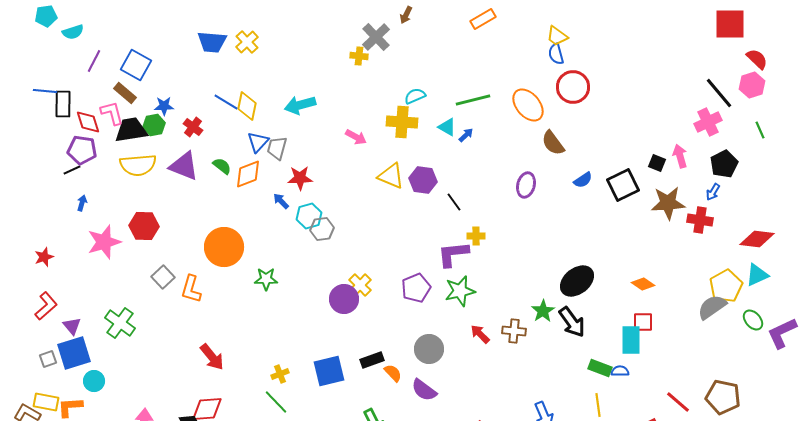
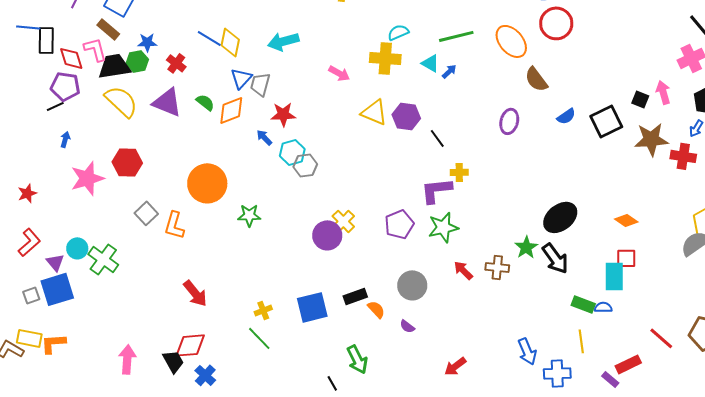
yellow semicircle: (138, 165) -> (121, 101), turned -132
cyan circle: (94, 381) -> (77, 248), moved
purple semicircle: (424, 390) -> (407, 326), size x0.6

